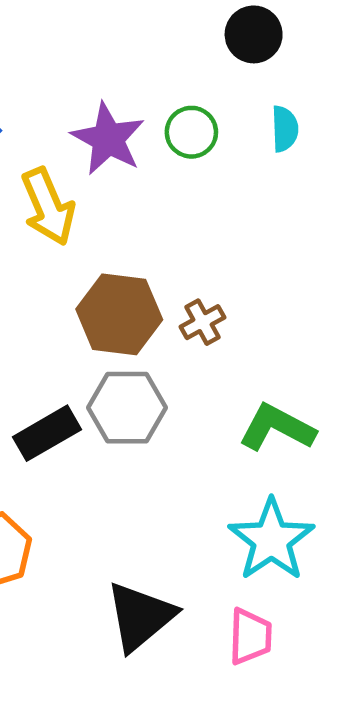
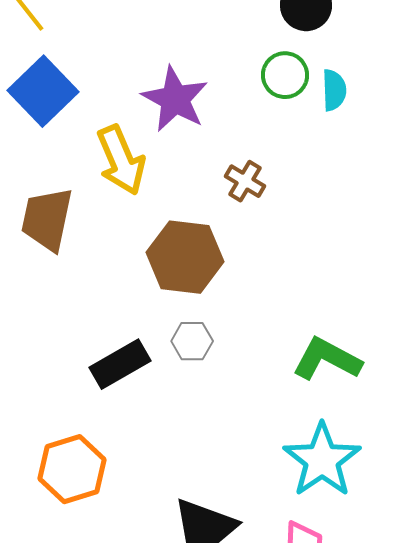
green circle: (191, 132) -> (285, 75), moved
brown cross: (203, 322) -> (245, 181), moved, turned -30
gray hexagon: (127, 408) -> (192, 341), size x0.6

